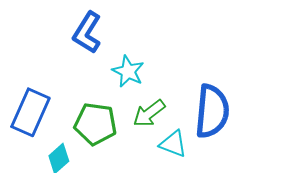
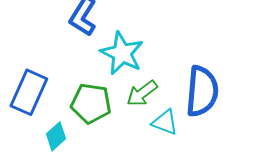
cyan star: (128, 71) -> (122, 53), size x1.4

